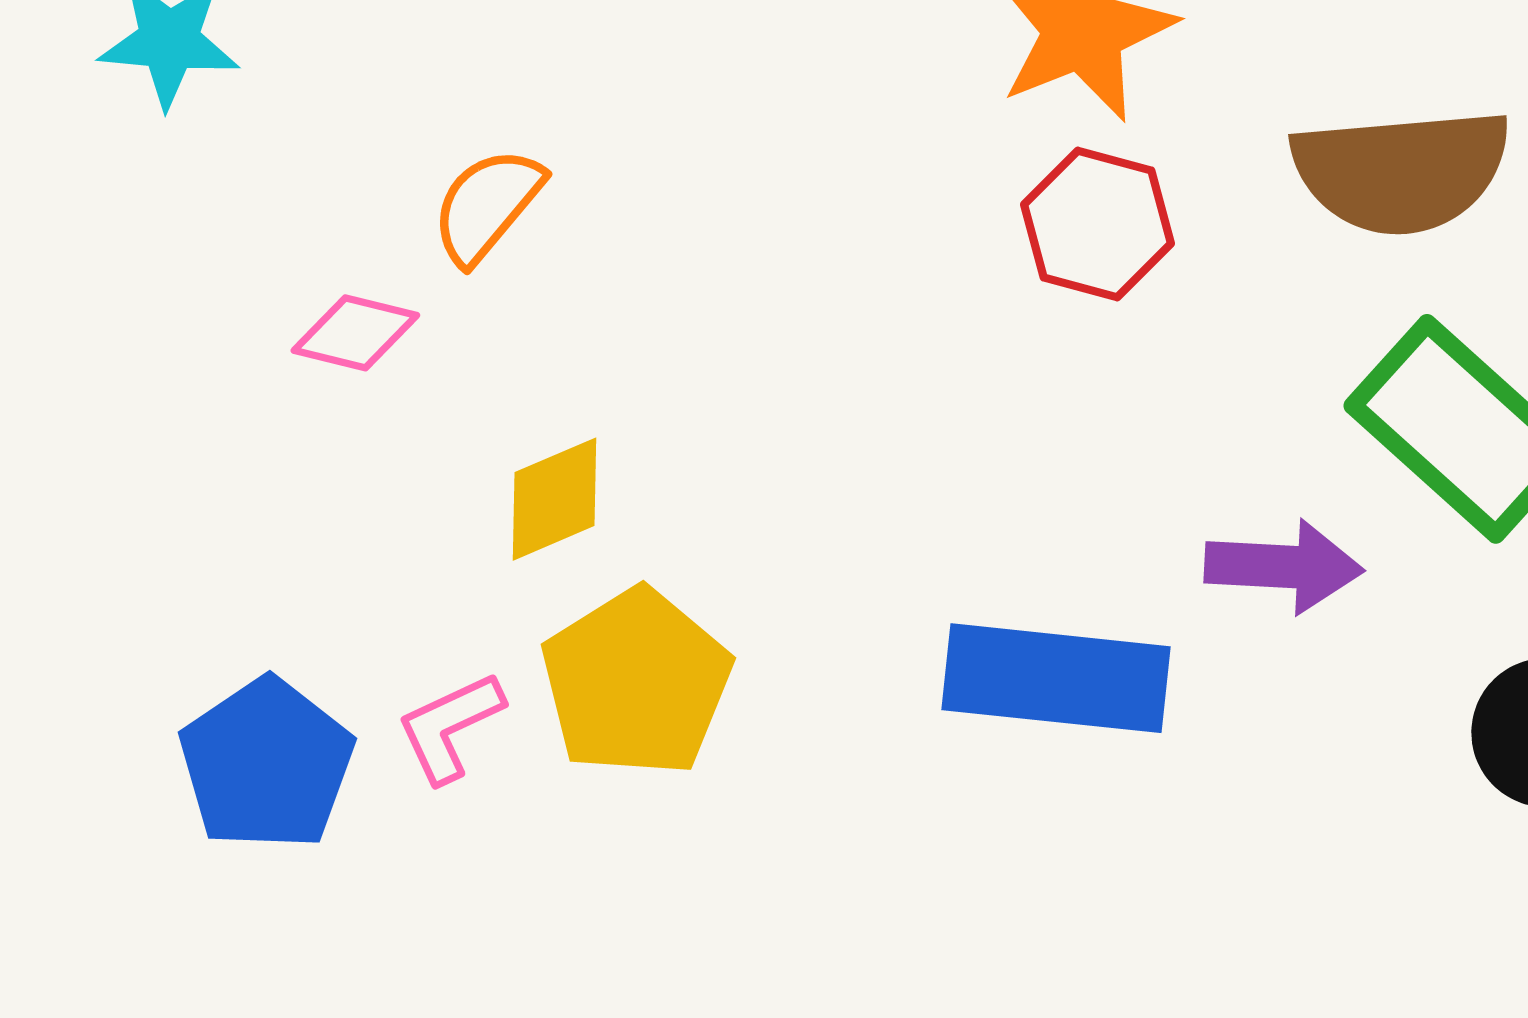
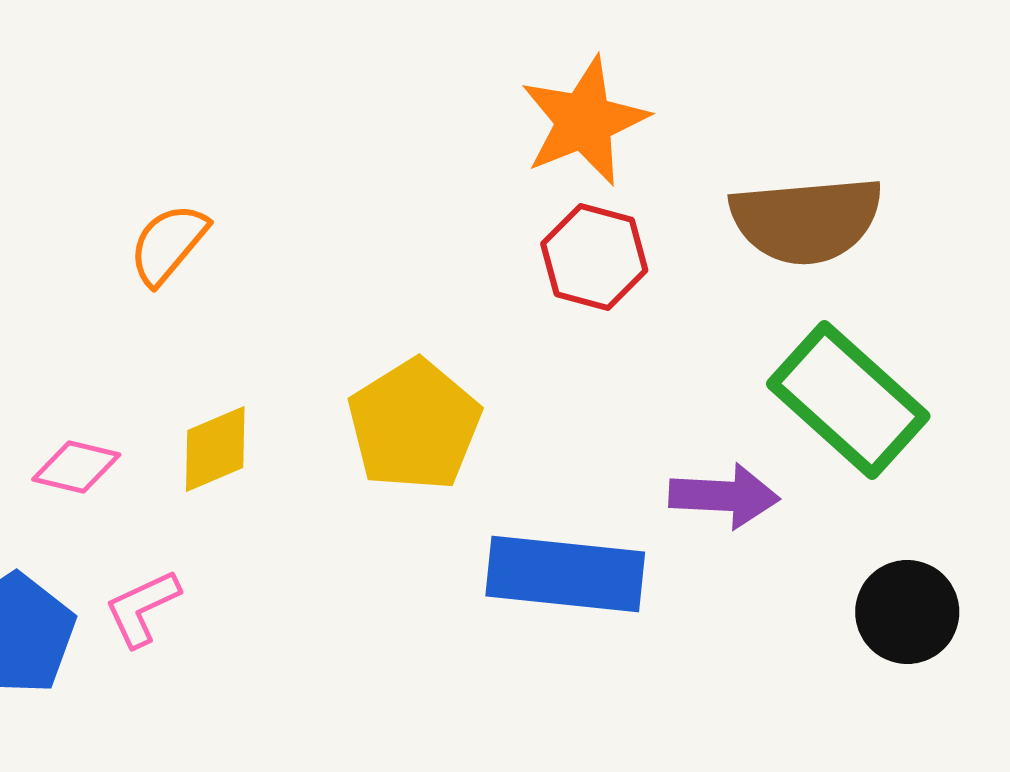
pink diamond: (355, 333) -> (76, 467), moved
yellow pentagon: (636, 682) -> (414, 425), moved

